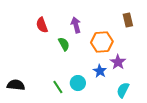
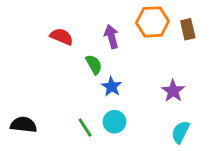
red semicircle: (42, 25) -> (62, 37), turned 133
orange hexagon: (102, 42) -> (153, 22), moved
blue star: (100, 71) -> (111, 87), moved

